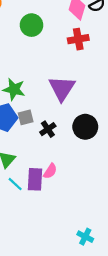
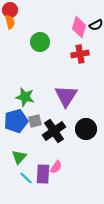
black cross: (48, 129) -> (54, 131), size x1.6

